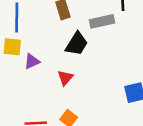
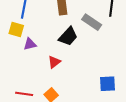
gray rectangle: (102, 21) -> (92, 22), turned 36

